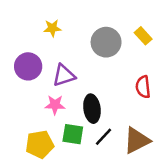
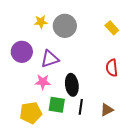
gray circle: (106, 42) -> (65, 26), moved
black line: (103, 137) -> (81, 107), turned -35
brown triangle: (137, 141) -> (107, 110), size x0.6

